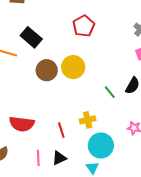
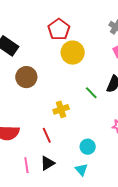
yellow circle: (73, 67) -> (73, 53), moved
yellow cross: (88, 120) -> (61, 109), moved
cyan circle: (101, 146) -> (88, 147), size x0.6

